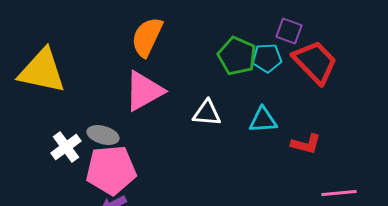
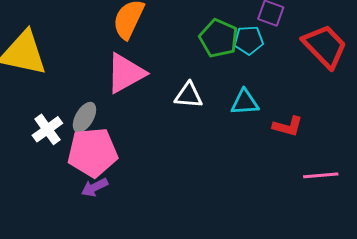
red trapezoid: (315, 62) -> (325, 46), moved
gray ellipse: (103, 135) -> (84, 117), turned -76

